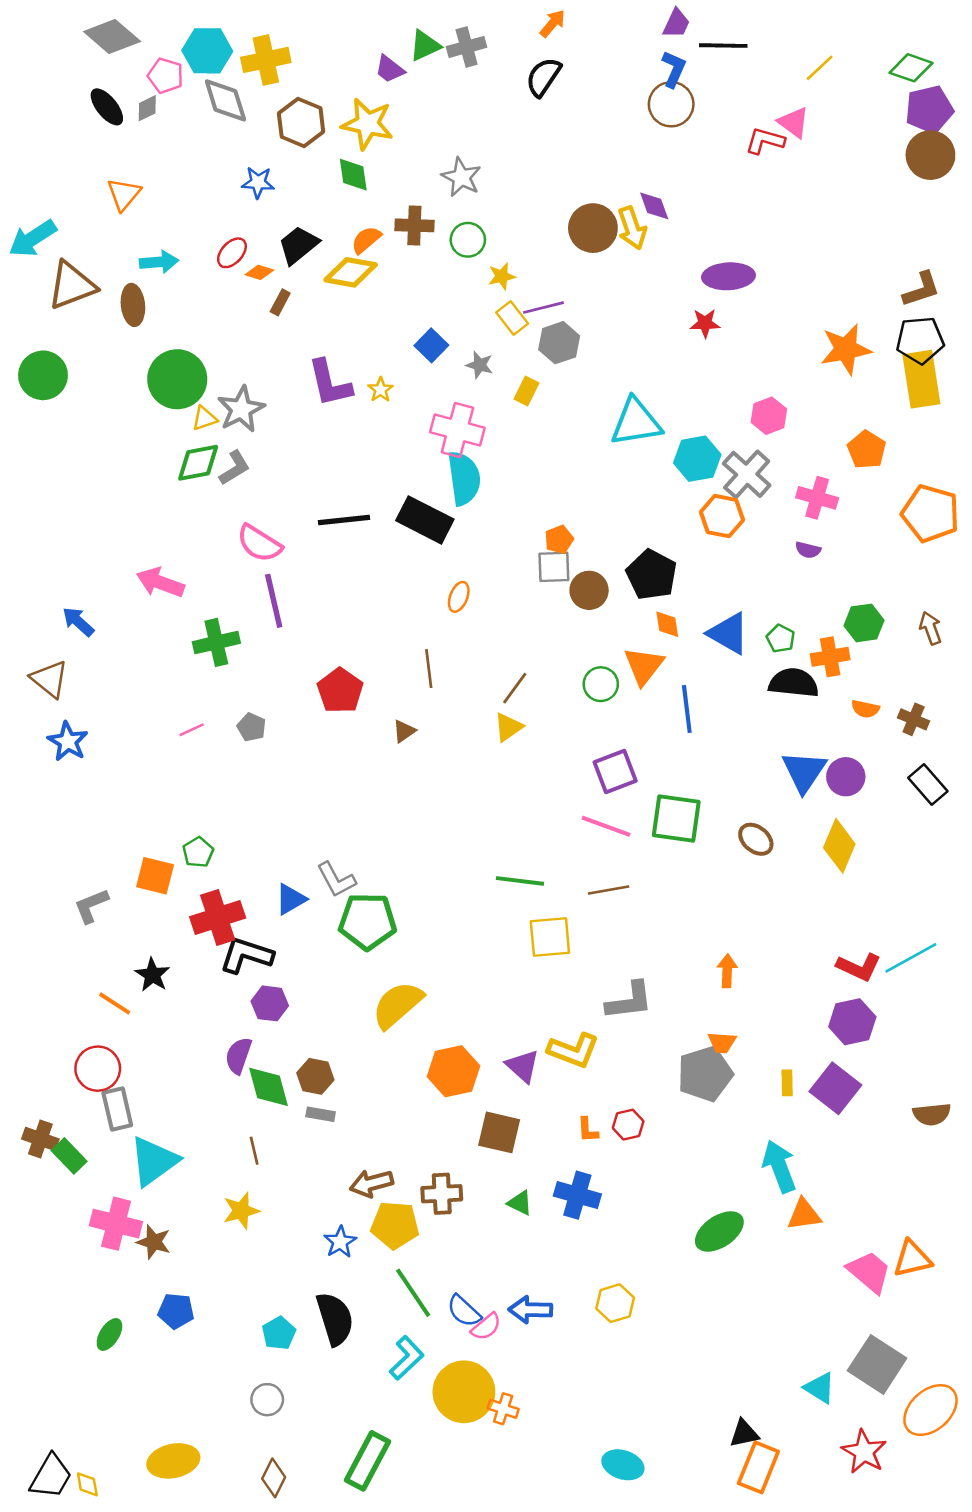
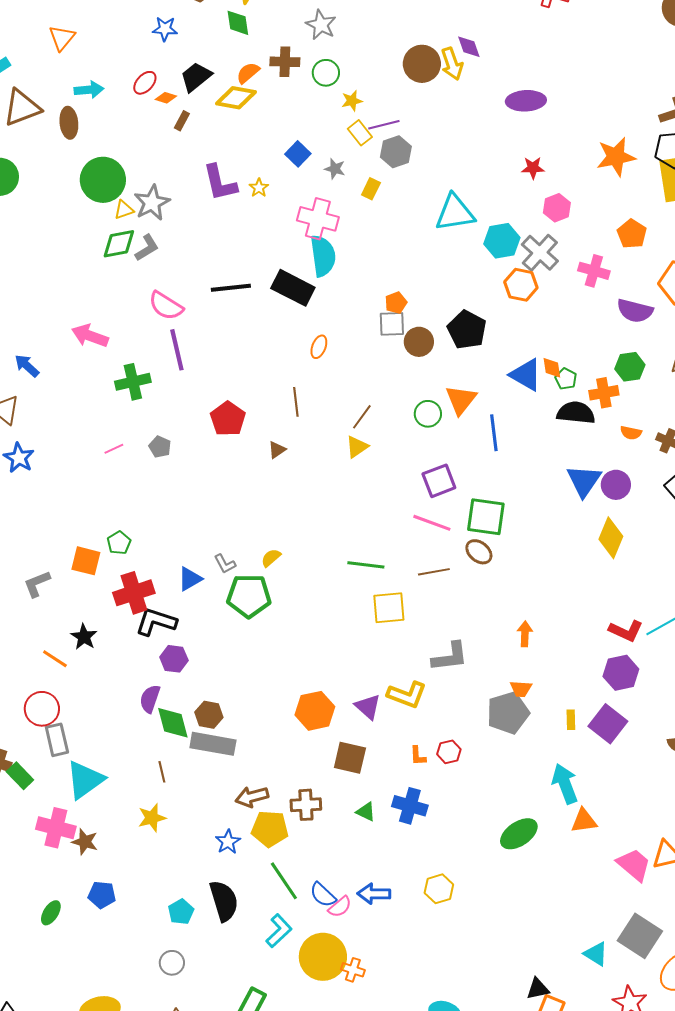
red star: (705, 323) -> (533, 168), moved
purple semicircle: (808, 550) -> (635, 311), moved, size x1.8
orange diamond: (667, 624) -> (552, 368), moved
brown ellipse: (756, 839) -> (479, 552), moved
gray L-shape: (336, 880) -> (225, 564), size x0.7
yellow semicircle: (397, 1005) -> (271, 558), moved, size x0.5
gray rectangle: (321, 1114) -> (213, 744), size x2.0

